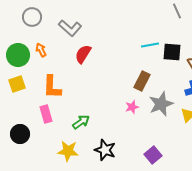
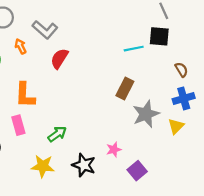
orange arrow: (41, 50) -> (21, 46), moved
black square: (172, 52) -> (159, 36), moved
pink star: (132, 107) -> (114, 150), moved

